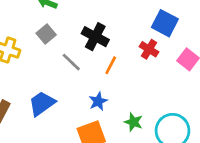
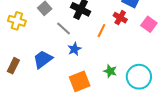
orange line: (111, 65) -> (101, 31), moved
blue star: (98, 101) -> (74, 49), moved

